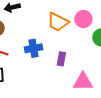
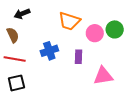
pink circle: (83, 19) -> (95, 33), moved

